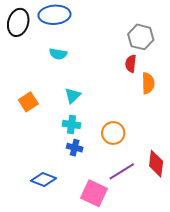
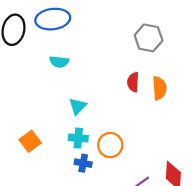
red semicircle: (131, 64) -> (133, 82), moved
orange square: (28, 102) -> (30, 141), moved
orange circle: (113, 133) -> (110, 145), moved

